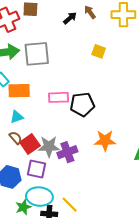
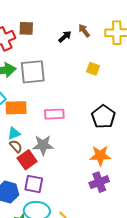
black pentagon: (82, 104) -> (103, 117), moved, turned -30
brown semicircle: (16, 138) -> (16, 146), moved
gray star: (49, 146) -> (43, 145), moved
purple cross: (67, 152) -> (99, 182), moved

